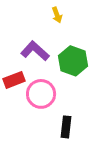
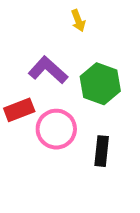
black rectangle: (66, 127) -> (102, 151), moved

